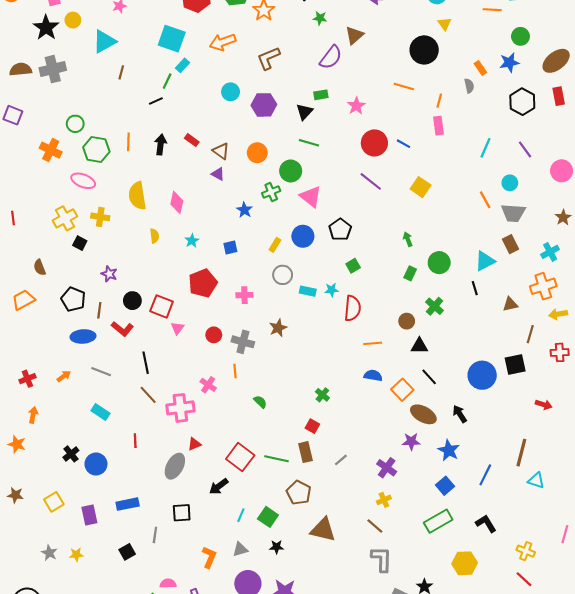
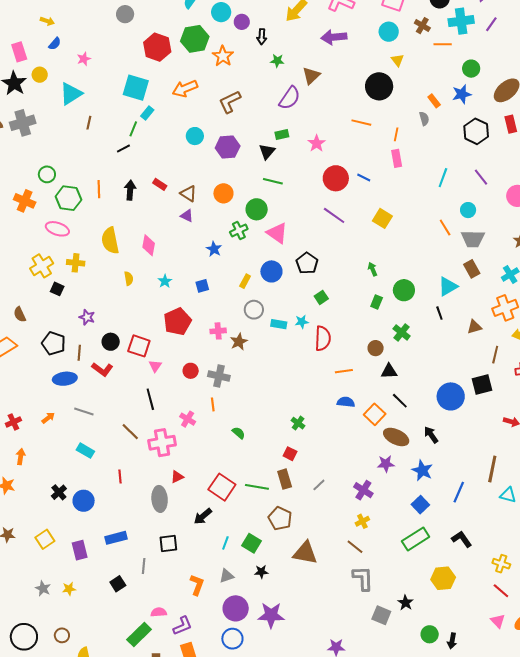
brown star: (278, 328) -> (239, 342), moved
black line: (146, 363) -> (150, 399), moved
gray ellipse: (175, 466) -> (160, 499), turned -30

